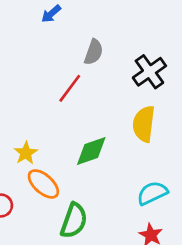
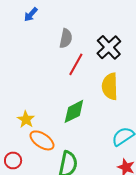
red line: (70, 88) -> (76, 64), moved

